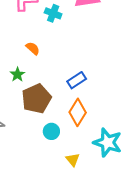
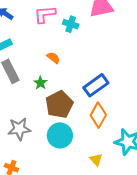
blue rectangle: (77, 80) -> (96, 85), size x1.4
cyan circle: (51, 131) -> (60, 135), moved, size x1.6

